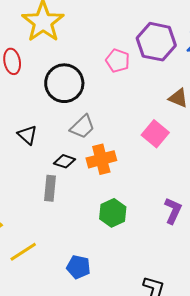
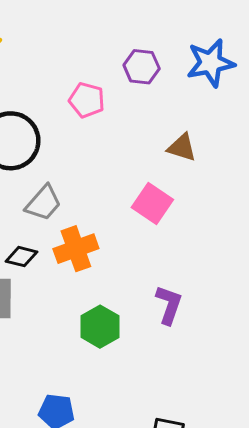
purple hexagon: (156, 42) -> (142, 67), size x0.6
purple L-shape: (173, 211) -> (169, 305), moved

